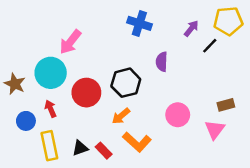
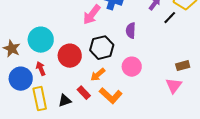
pink arrow: (70, 42) -> (92, 15), moved
pink circle: (178, 115) -> (132, 67), moved
blue circle: (26, 121) -> (21, 79), size x1.5
red rectangle: (104, 151) -> (84, 93), moved

